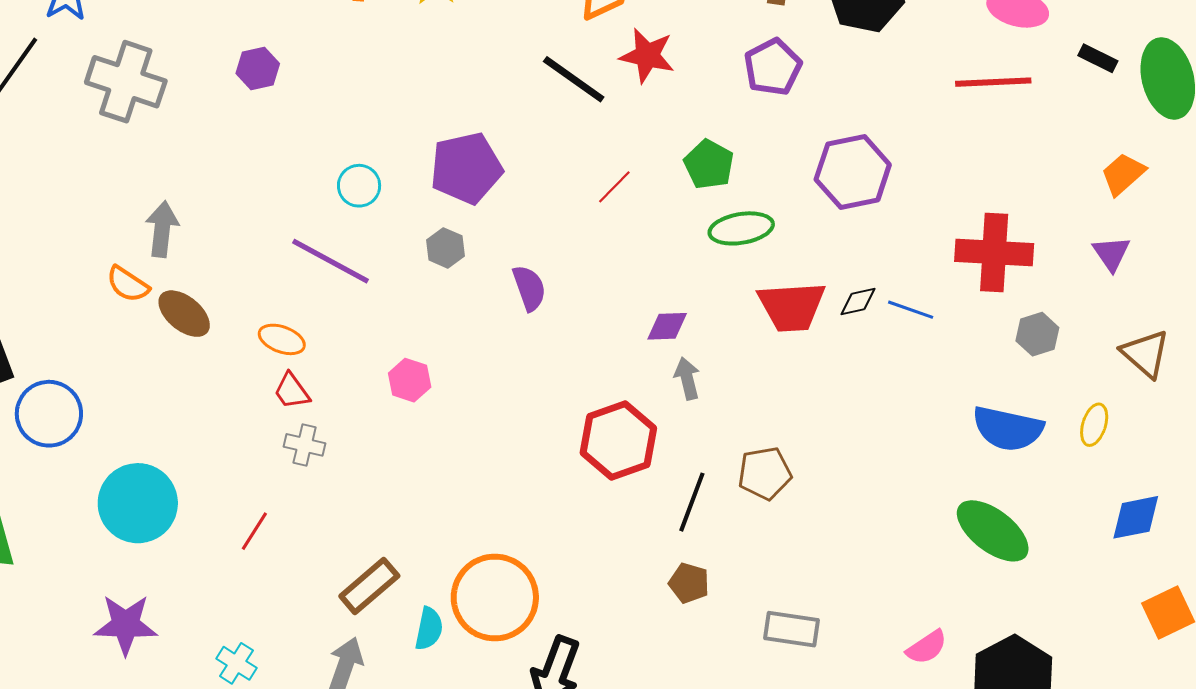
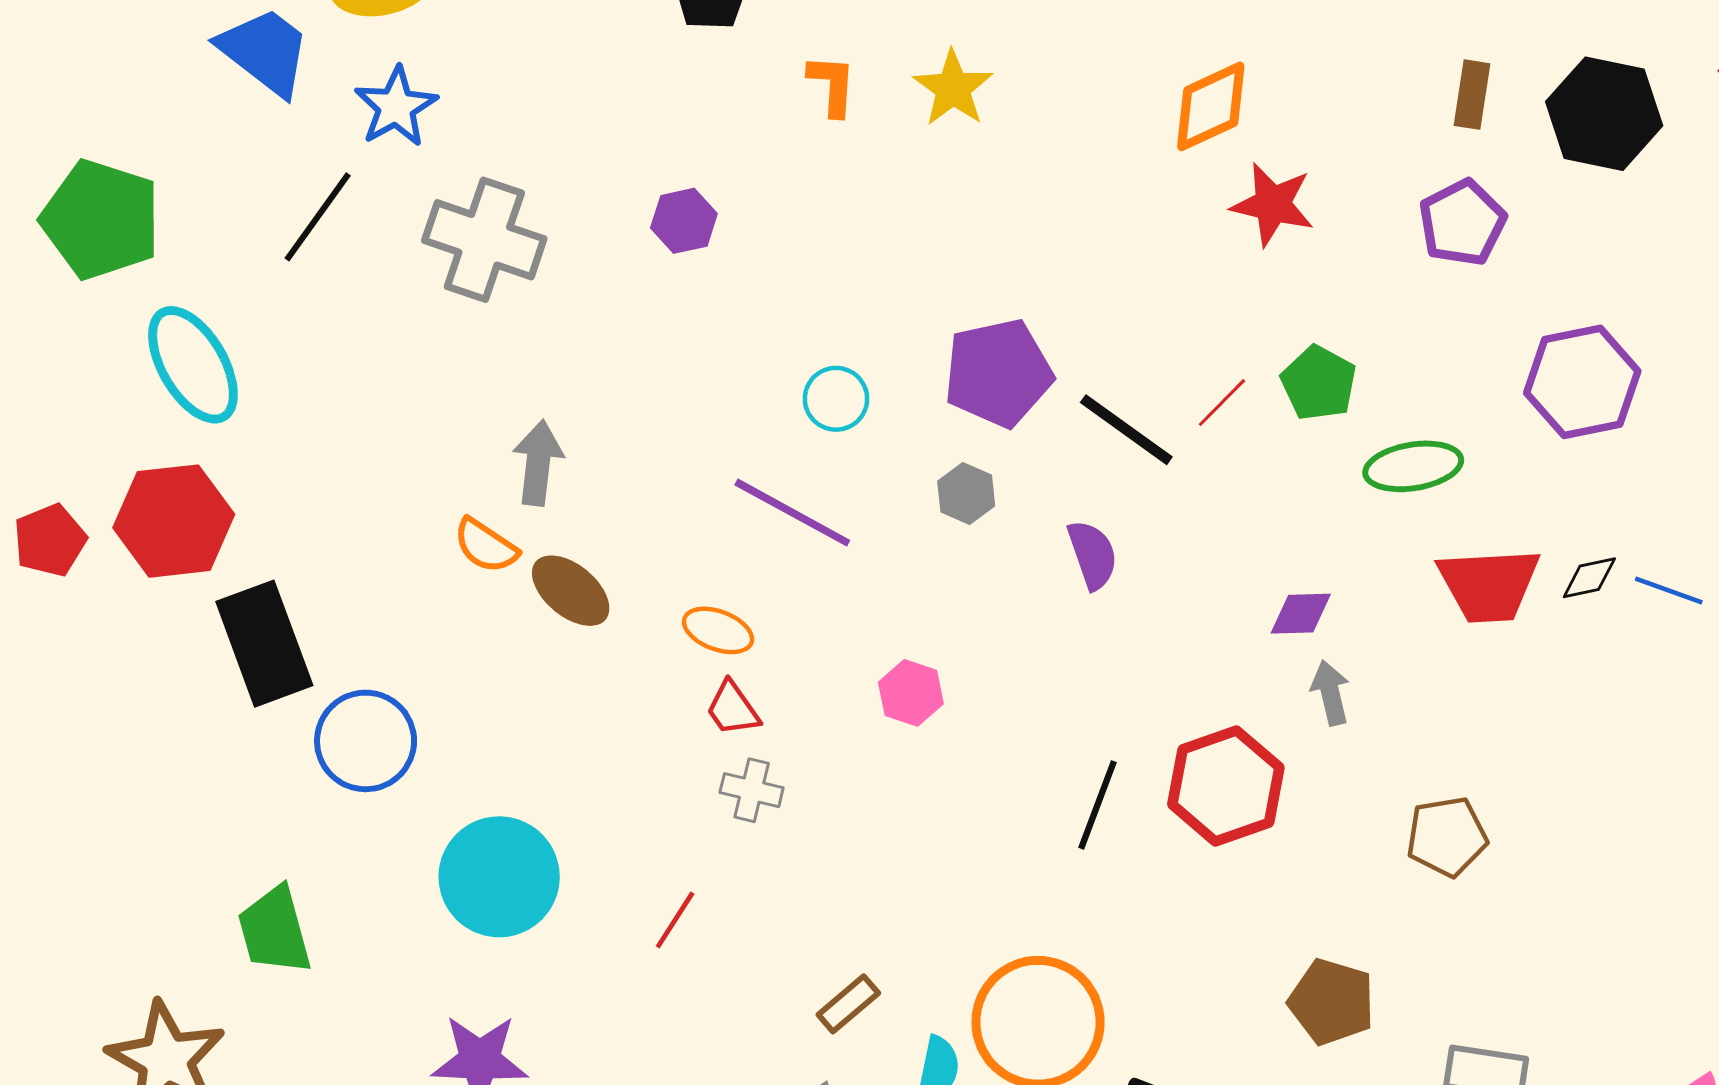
black line: (574, 79) -> (1126, 430), moved
green pentagon: (709, 164) -> (1319, 383), moved
black line: (692, 502) -> (1097, 805), moved
brown pentagon: (689, 583) -> (1332, 1002), size x1.4
brown rectangle: (369, 586) -> (848, 1004), size x0.7

